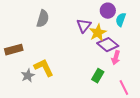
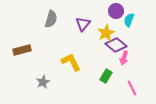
purple triangle: (84, 26) -> (83, 24), moved
yellow L-shape: (44, 68) -> (71, 62), moved
gray star: (28, 76) -> (43, 82), moved

